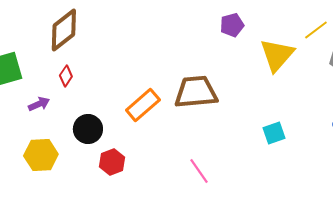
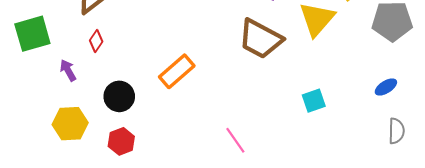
brown trapezoid: (196, 92) -> (260, 39), moved, turned -147
purple arrow: (39, 104) -> (68, 70), turned -95
red hexagon: (112, 162) -> (121, 141), moved

